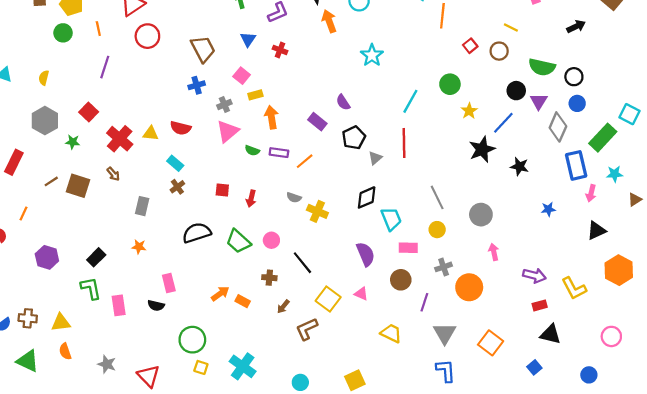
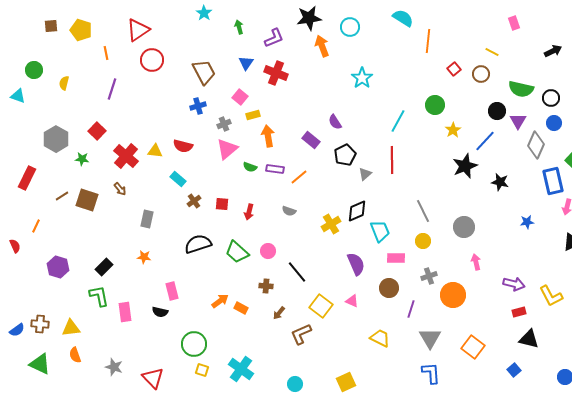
green circle: (63, 33) -> (34, 70), moved
red cross: (280, 50) -> (276, 73), size x1.6
yellow semicircle: (44, 78) -> (64, 83), moved
brown cross: (177, 187) -> (194, 201), moved
yellow cross: (317, 211) -> (331, 224), moved, turned 36

